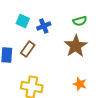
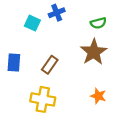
blue cross: (44, 26) -> (57, 13), moved
brown rectangle: (28, 49) -> (50, 65), moved

